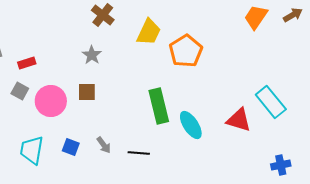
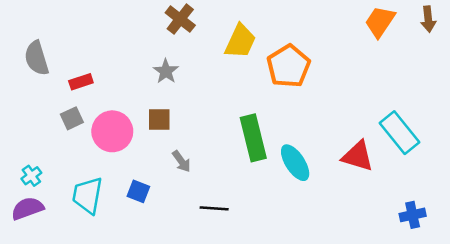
brown arrow: (293, 15) -> (428, 19), turned 114
gray square: (20, 91) -> (72, 118), turned 36
gray arrow: (104, 145) -> (181, 161), moved
black line: (139, 153) -> (214, 208), moved

